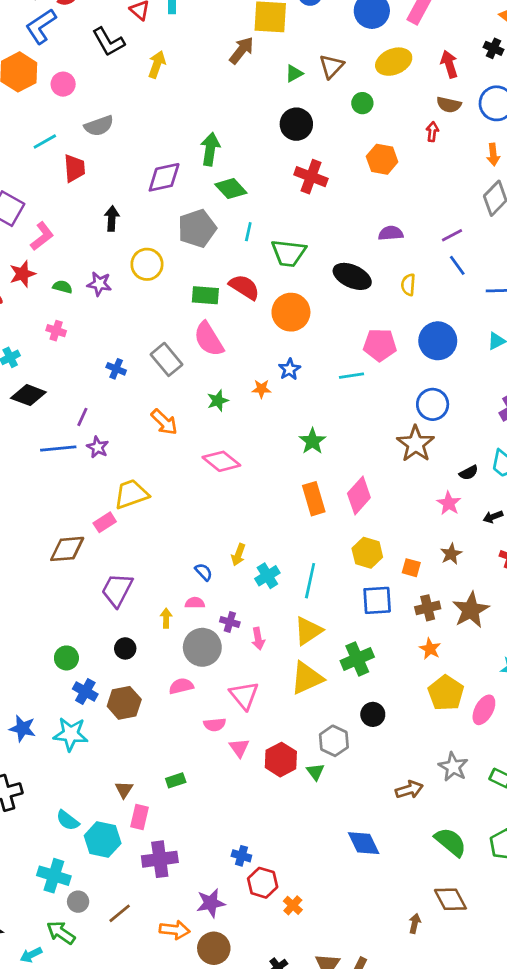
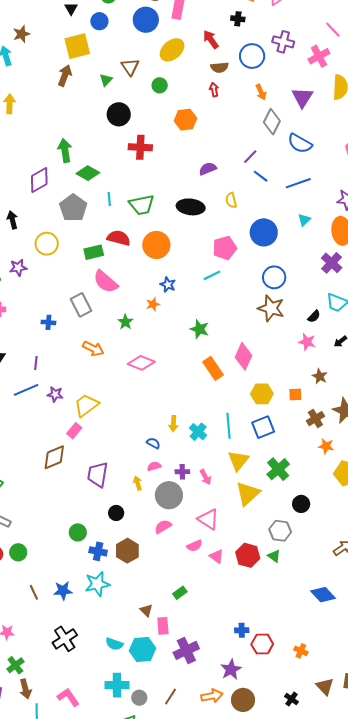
gray rectangle: (166, 359) -> (81, 305), turned 30
purple star: (98, 447) -> (55, 394), moved
blue square: (377, 600) -> (263, 427), moved
orange cross: (293, 905) -> (301, 651), moved

